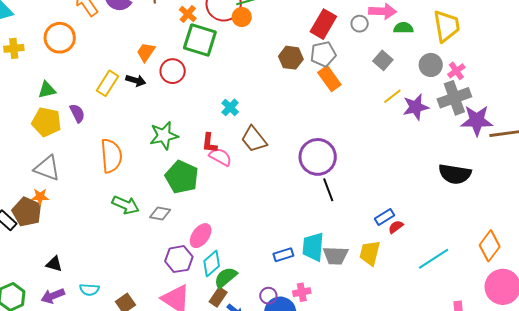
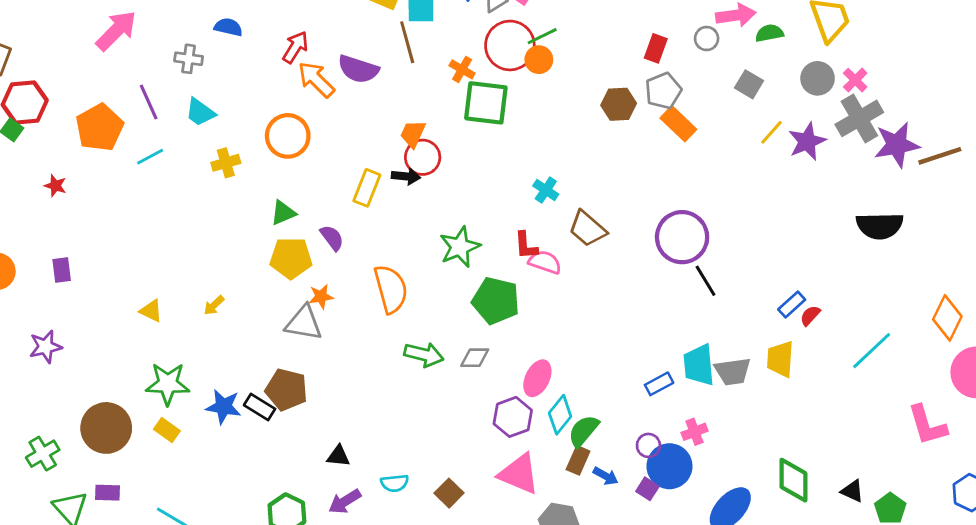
red rectangle: (323, 24) -> (656, 48), size x0.7
red circle: (173, 71) -> (423, 157), moved
orange star: (40, 197) -> (321, 297), moved

